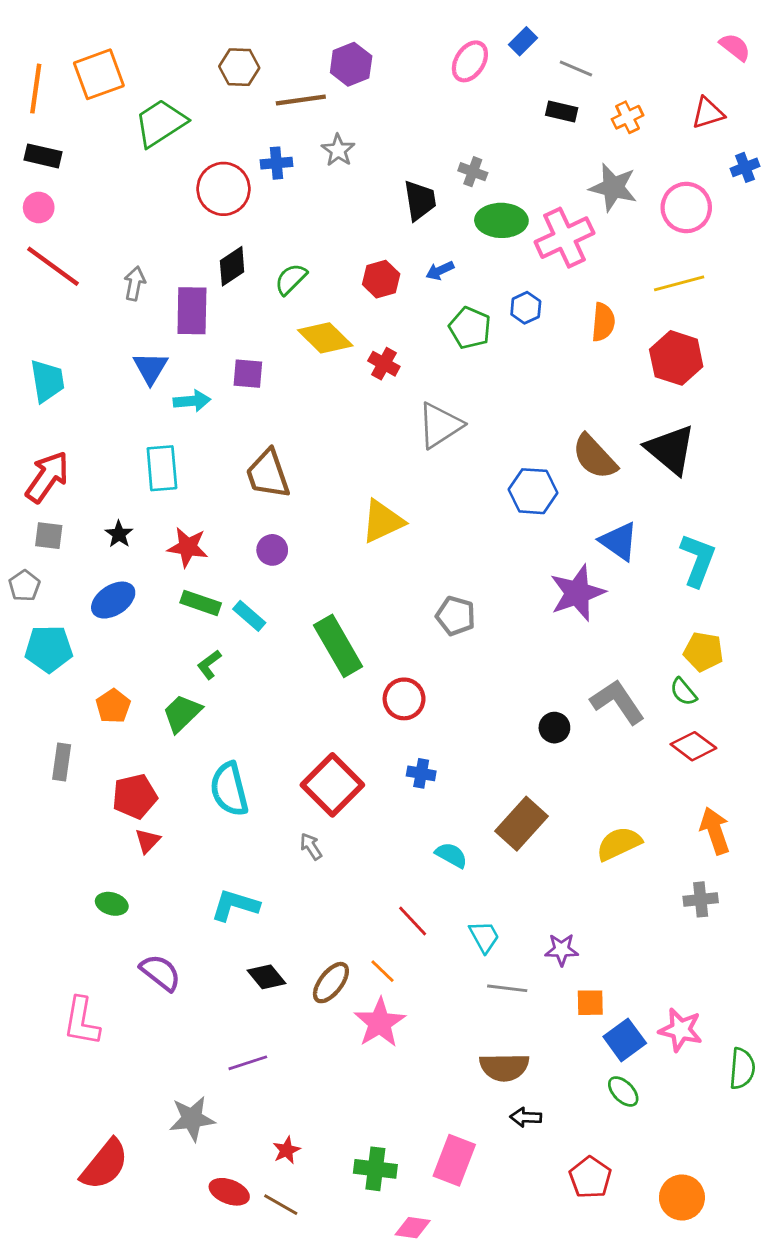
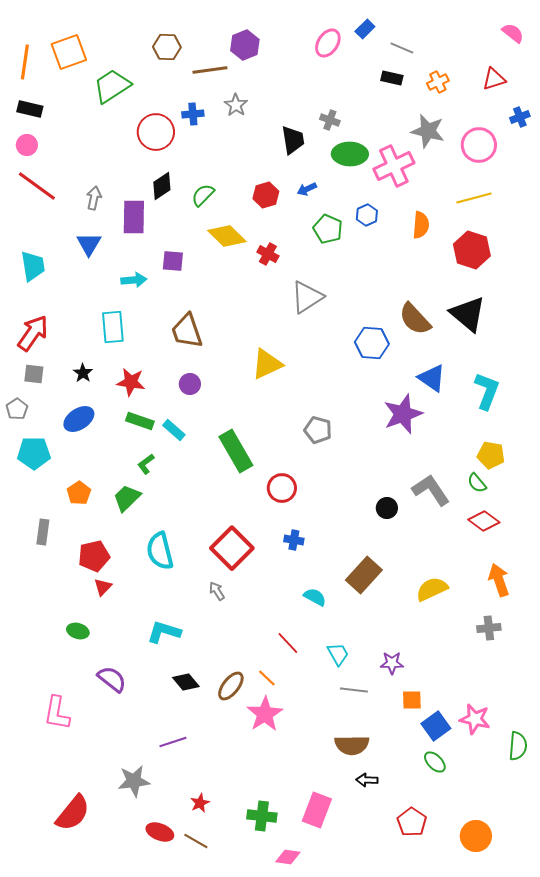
blue triangle: (150, 368) -> (89, 244), moved

